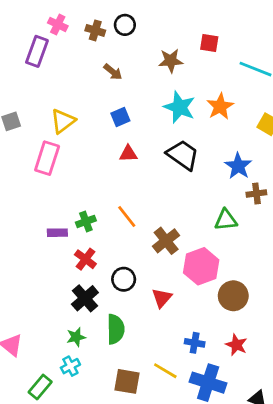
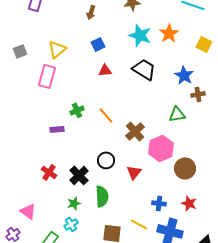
brown arrow: (113, 72) -> (91, 12), turned 72
green cross: (86, 221) -> (77, 110), moved
red cross: (85, 259) -> (49, 172), moved

